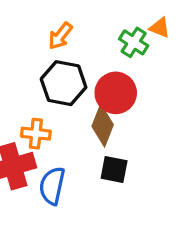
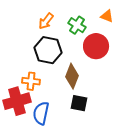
green cross: (134, 42) -> (77, 25), moved
red circle: (116, 93) -> (96, 46), moved

